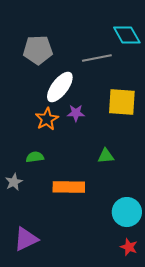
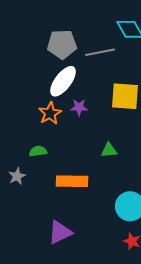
gray pentagon: (38, 50) -> (62, 44), moved
purple triangle: (26, 239) -> (60, 232), moved

